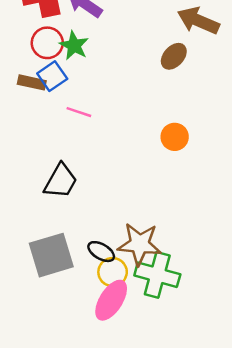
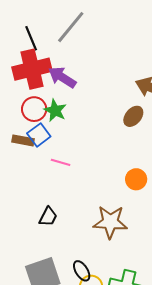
black trapezoid: (61, 181) -> (48, 217), size x0.7
brown star: (140, 244) -> (110, 222), moved
black ellipse: (101, 252) -> (82, 271), turned 30

